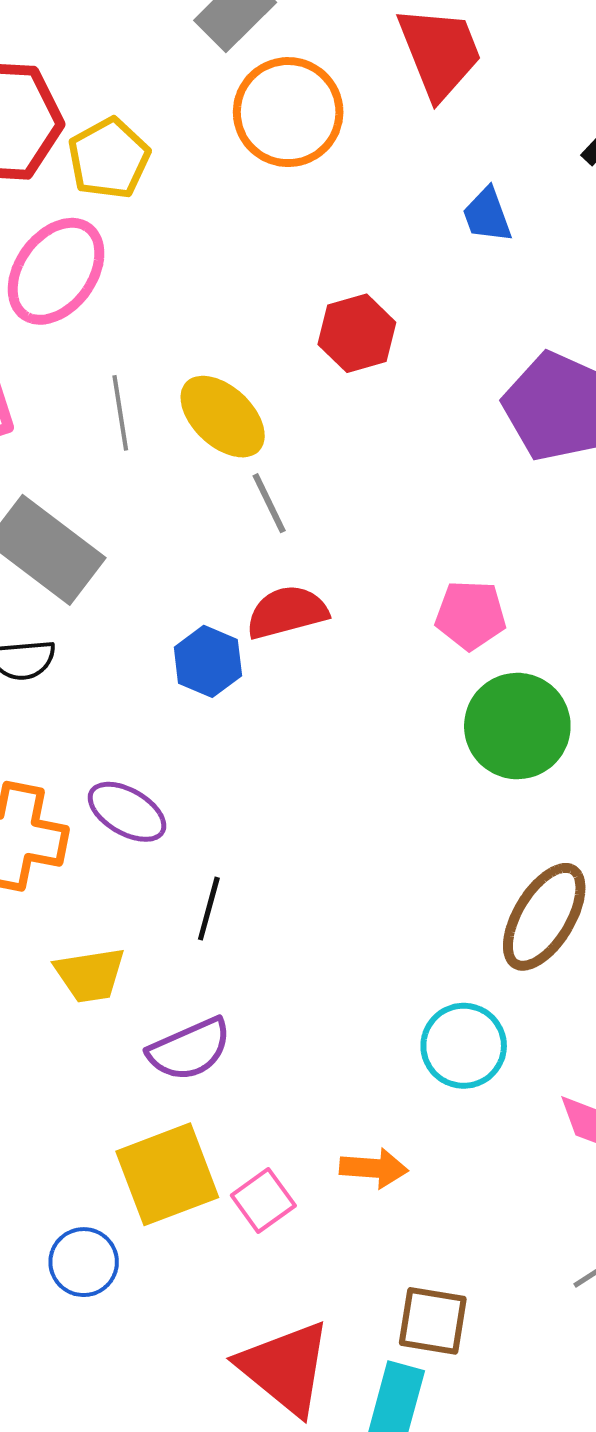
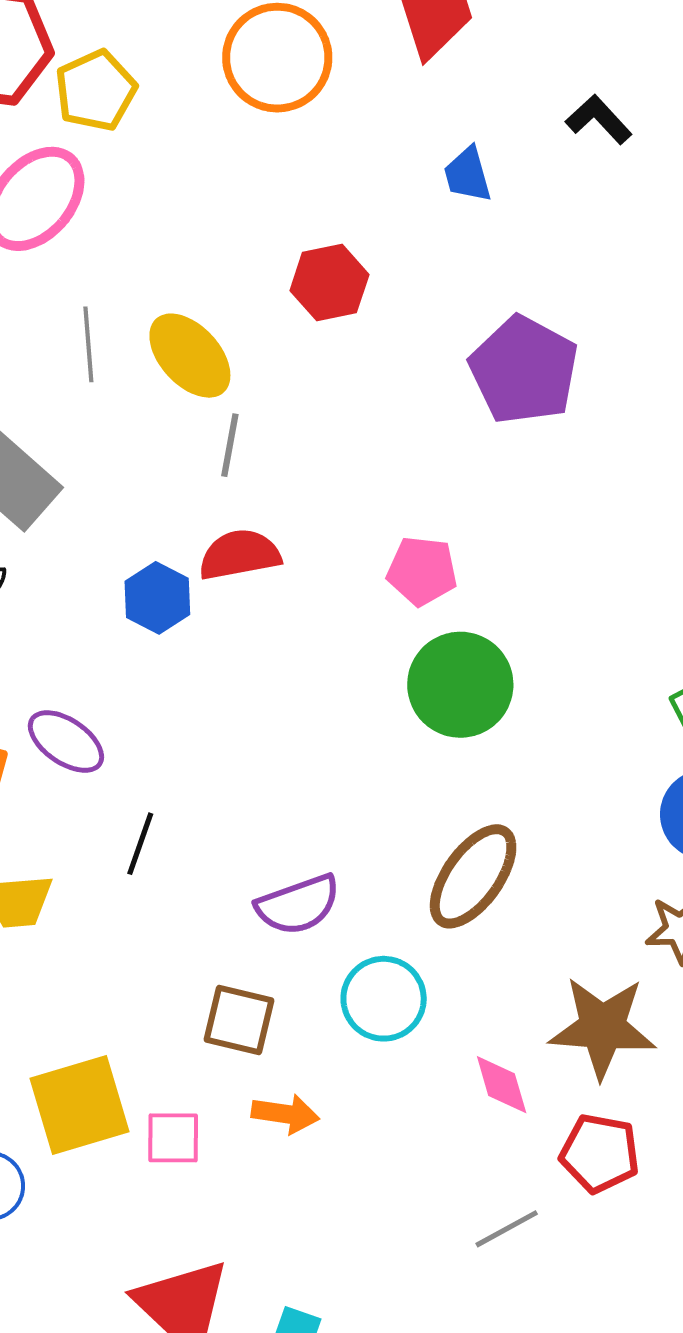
gray line: (269, 503) -> (230, 445), turned 32
purple semicircle: (189, 1049) -> (298, 905), moved
pink square: (263, 1200) -> (173, 1138), turned 32
brown square: (433, 1321) -> (239, 1020), moved

